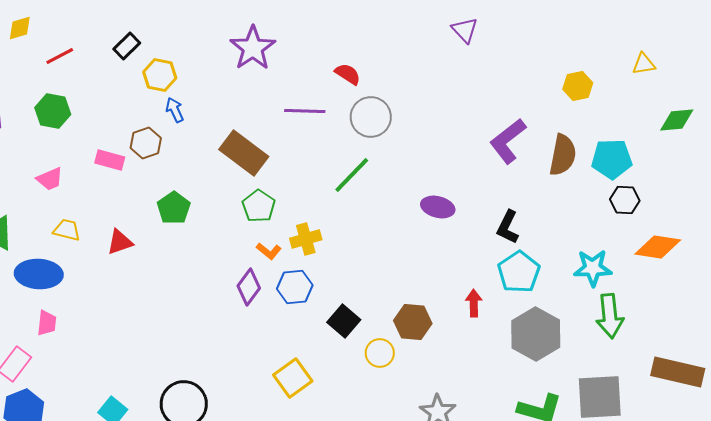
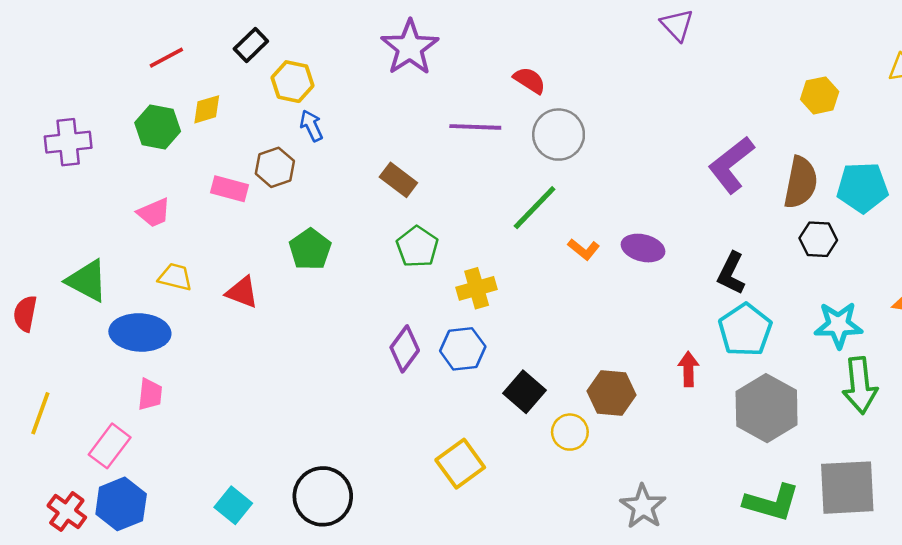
yellow diamond: (20, 28) -> (207, 109), moved
brown rectangle: (244, 153) -> (398, 180), size x0.6
black hexagon: (625, 200) -> (818, 239), moved
red triangle: (120, 242) -> (242, 292), turned 40
orange L-shape: (269, 251) -> (584, 249), moved

